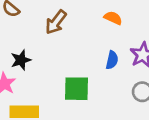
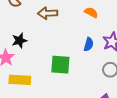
brown arrow: (56, 22) -> (48, 13), turned 48

